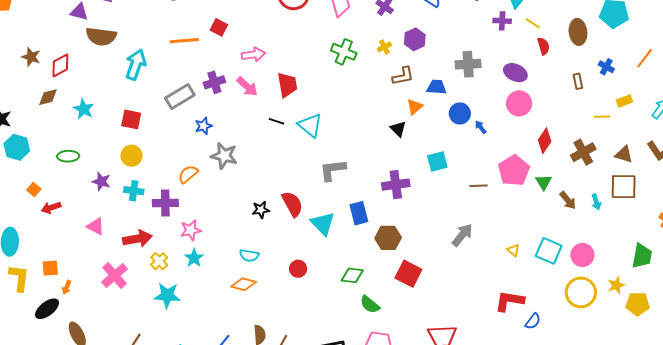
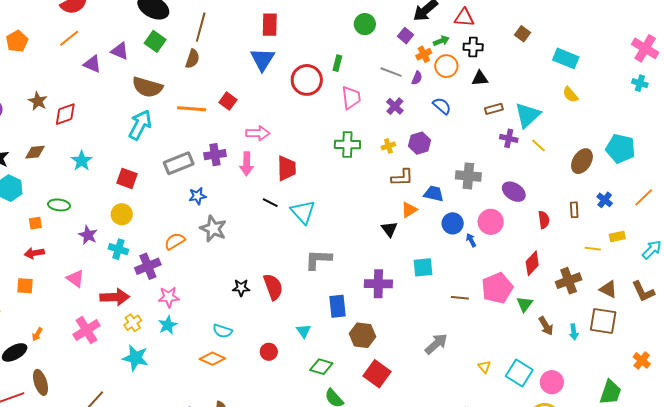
brown ellipse: (578, 32) -> (582, 161), turned 30
brown semicircle: (101, 36) -> (147, 87), moved
red semicircle: (543, 46) -> (544, 220), moved
green cross: (344, 52) -> (347, 144), turned -30
pink arrow: (247, 86) -> (247, 164), turned 40
brown diamond: (48, 97) -> (35, 152), moved
pink circle: (519, 103) -> (491, 222), moved
orange square: (34, 189) -> (35, 223), moved, turned 32
purple cross: (165, 203) -> (148, 266), turned -30
cyan triangle: (323, 223) -> (304, 331), moved, size x0.6
orange square: (50, 268) -> (25, 286), moved

